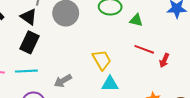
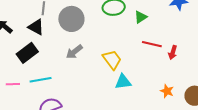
green triangle: (136, 20) -> (141, 17), turned -40
black rectangle: (30, 42) -> (27, 53), moved, turned 35
gray arrow: (63, 81) -> (74, 52), moved

